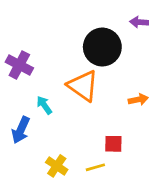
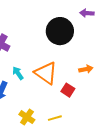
orange triangle: (83, 86) -> (46, 73), moved
red square: (113, 144) -> (68, 90), moved, turned 32

